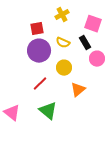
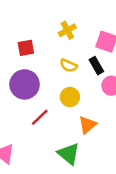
red square: (37, 29) -> (26, 48), moved
purple circle: (39, 51) -> (25, 84), moved
green triangle: (48, 111) -> (69, 154), moved

